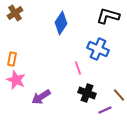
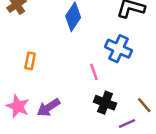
orange rectangle: (12, 59) -> (30, 61), moved
pink star: (16, 80) -> (18, 106), moved

